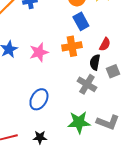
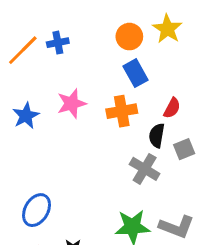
pink star: (39, 52) -> (72, 103), moved
blue ellipse: (39, 99) -> (37, 210), moved

